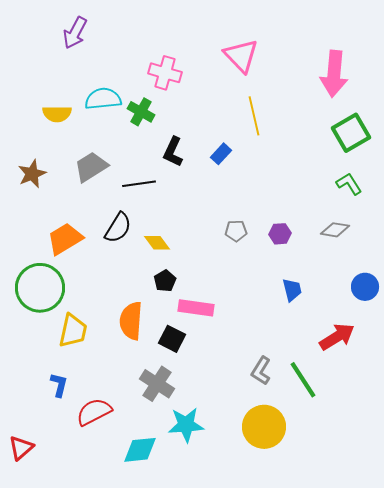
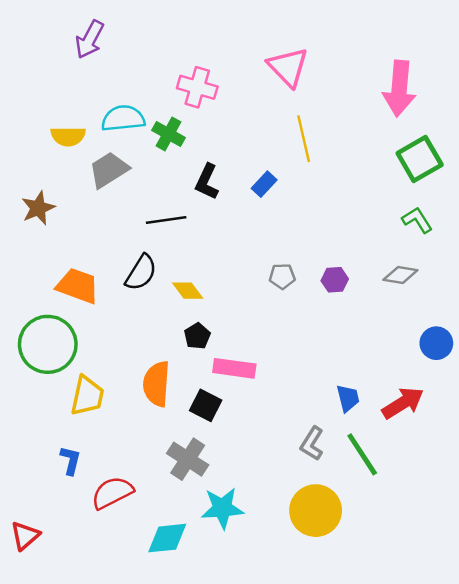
gray trapezoid: (91, 167) -> (109, 170), moved
orange trapezoid: (65, 239) -> (78, 286), turned 51
blue trapezoid: (292, 290) -> (348, 398), moved

